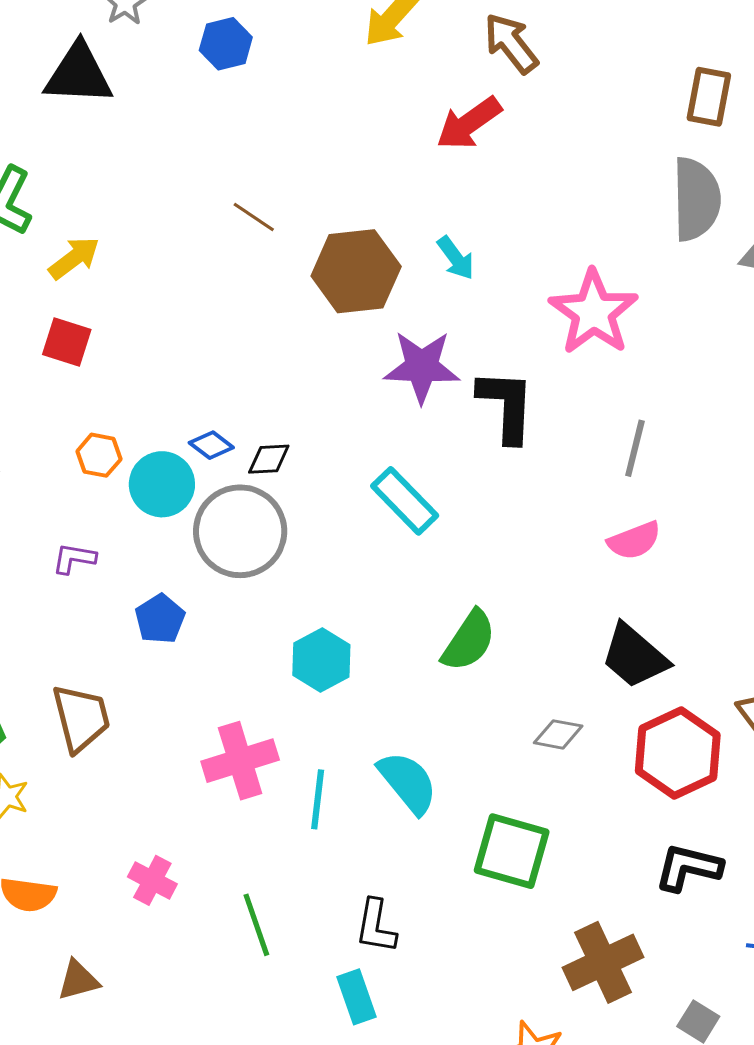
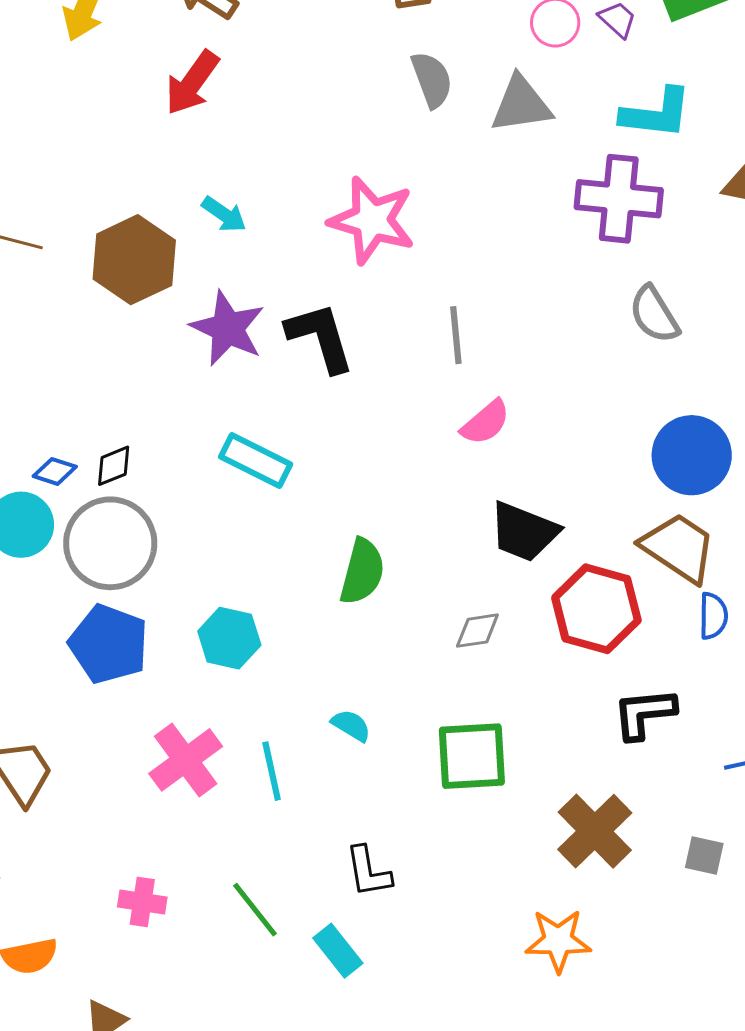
gray semicircle: (696, 199) -> (432, 80), size x0.7
purple star: (422, 367) -> (228, 328), turned -30
blue pentagon: (160, 619) -> (109, 644), moved, size x1.6
cyan semicircle: (408, 782) -> (351, 725), size x0.6
cyan rectangle: (357, 997) -> (338, 951), moved

